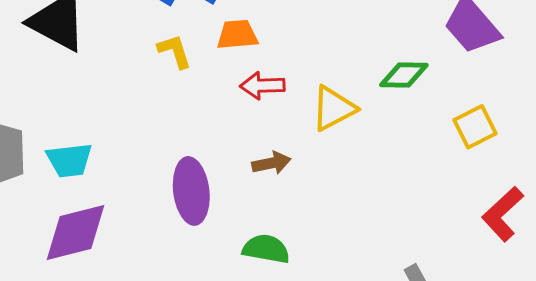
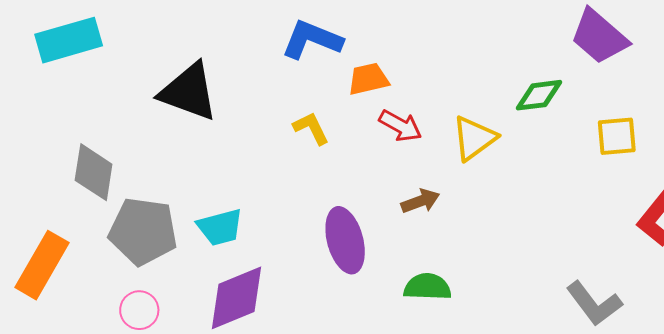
yellow L-shape: (175, 51) -> (311, 128), moved
red arrow: (262, 86) -> (400, 126), turned -141
yellow square: (475, 127) -> (617, 136), turned 30

